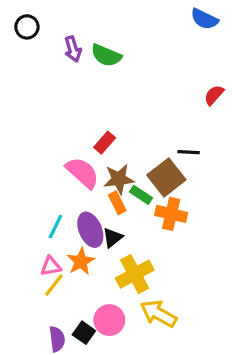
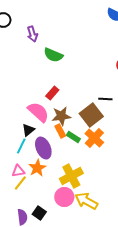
green semicircle: (106, 55) -> (53, 55), moved
green rectangle: (141, 195) -> (73, 137), moved
orange cross: (171, 214) -> (94, 138), turned 30
black triangle: (112, 238) -> (28, 130), moved
pink circle: (109, 320) -> (64, 197), moved

